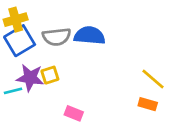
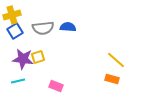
blue semicircle: (90, 35) -> (68, 27), size x0.7
blue square: (20, 41) -> (15, 31), size x0.7
cyan line: (13, 91) -> (18, 81), moved

